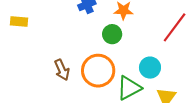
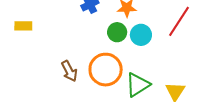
cyan circle: (150, 68) -> (141, 35), moved

